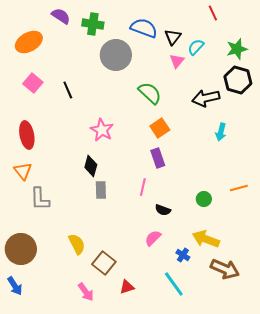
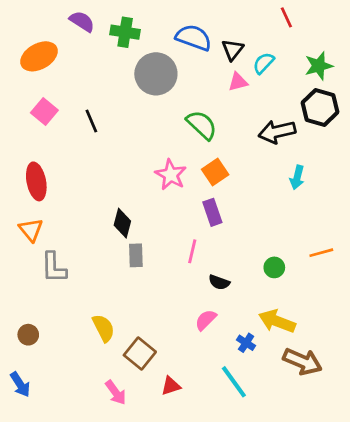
pink triangle: (177, 61) -> (238, 82), turned 35
pink star: (102, 130) -> (171, 175), moved
brown circle: (21, 249) -> (28, 335), size x0.5

